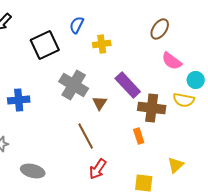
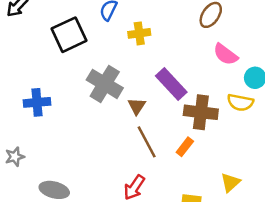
brown line: (86, 136) -> (147, 142), moved
orange rectangle: (139, 136) -> (185, 147), turned 56

